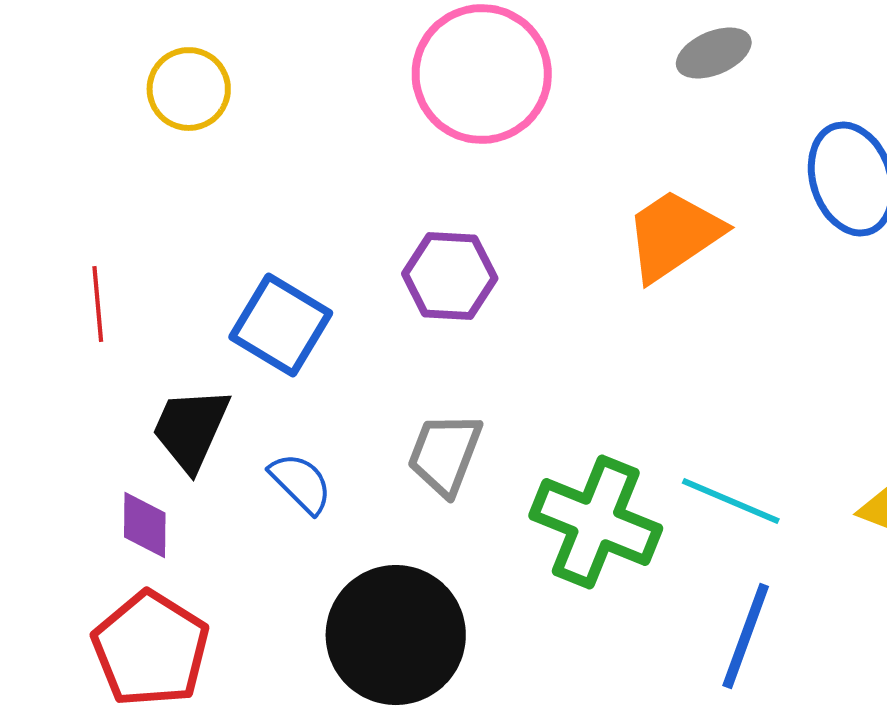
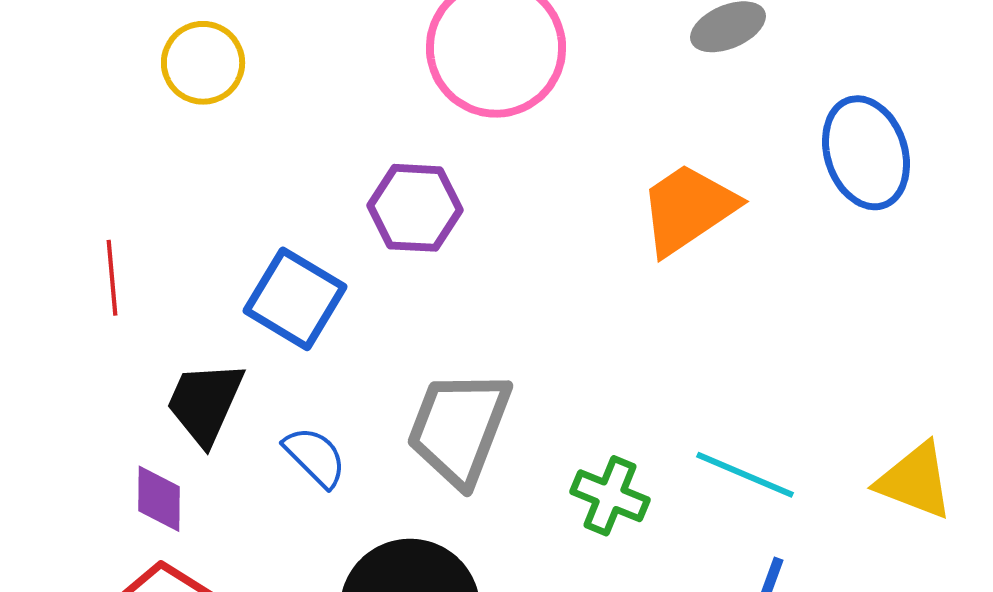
purple hexagon: (450, 276) -> (415, 208), moved
gray trapezoid: (445, 454) -> (459, 428), size x1.4
green cross: (596, 522) -> (610, 496), size x0.6

